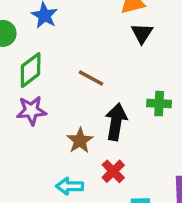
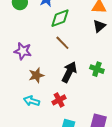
green diamond: (31, 70) -> (60, 18), moved
brown star: (80, 141) -> (36, 75), moved

